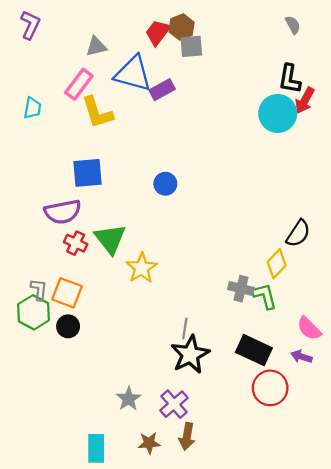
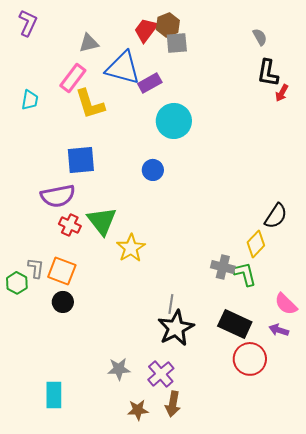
gray semicircle: (293, 25) -> (260, 37), moved
red arrow: (305, 100) -> (282, 93), size x0.7
cyan circle: (278, 113) -> (174, 121), moved
green hexagon: (33, 312) -> (17, 283), moved, size x0.7
gray star: (129, 399) -> (119, 369), turned 30
cyan rectangle: (96, 448) -> (54, 395), moved

